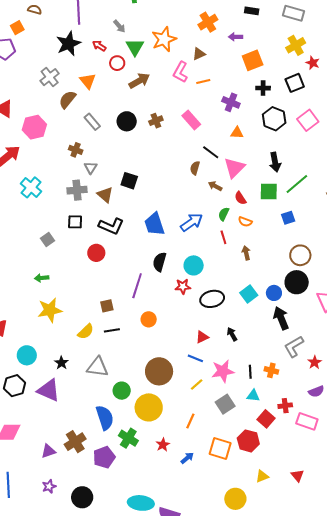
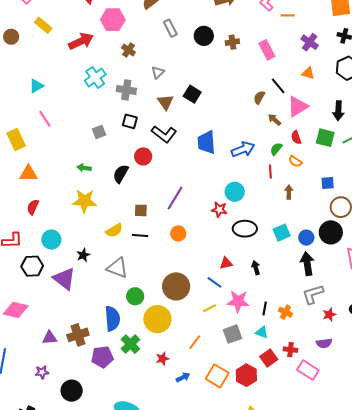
brown cross: (76, 150) -> (128, 50), moved
gray cross: (77, 190) -> (126, 90), moved
blue square: (288, 218) -> (328, 183), moved
black semicircle: (160, 262) -> (121, 174), moved

